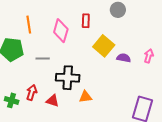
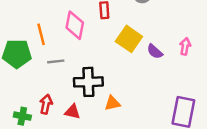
orange line: (29, 25) -> (41, 34), moved
purple semicircle: (124, 58) -> (155, 51), turned -144

